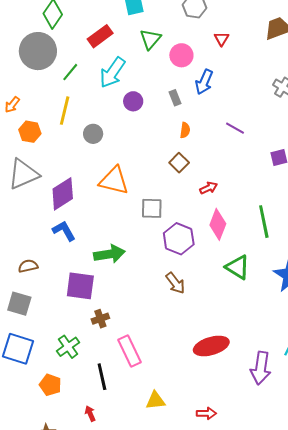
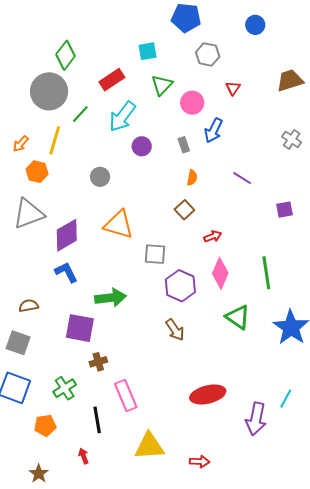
yellow line: (65, 111) -> (55, 140), moved
orange pentagon: (50, 385) -> (45, 425), turned -30
yellow triangle: (155, 400) -> (149, 446), size x1.5

